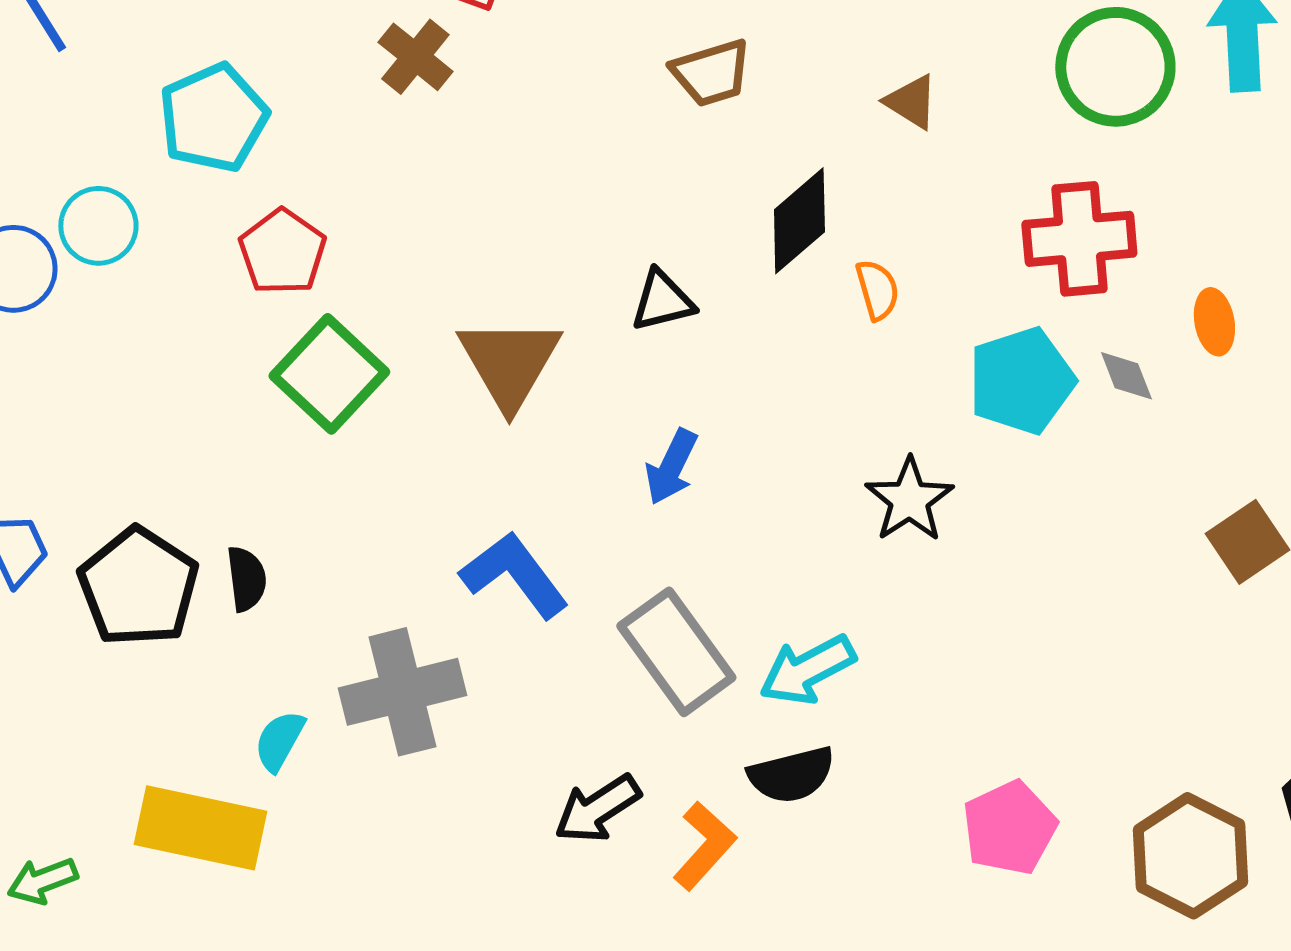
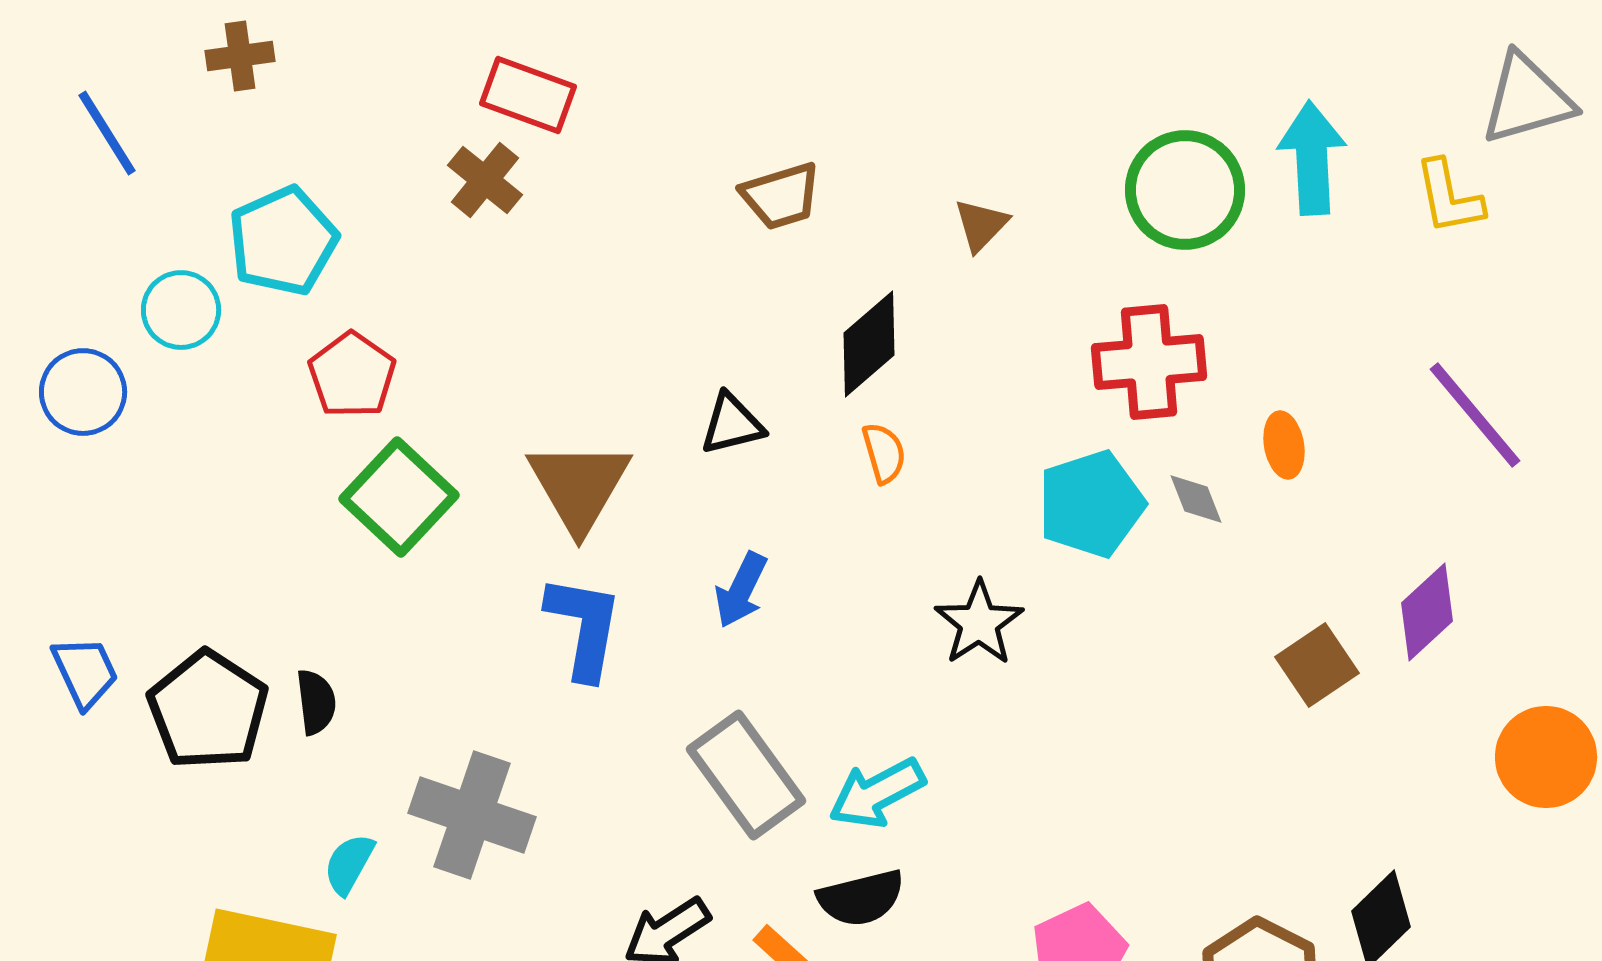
brown triangle: (911, 102) -> (981, 225), turned 42
cyan circle: (98, 226) -> (181, 310), moved
orange semicircle: (877, 290) -> (884, 453), moved
blue L-shape: (514, 575) -> (584, 627), moved, turned 47
gray cross: (402, 692) -> (472, 815), turned 33

